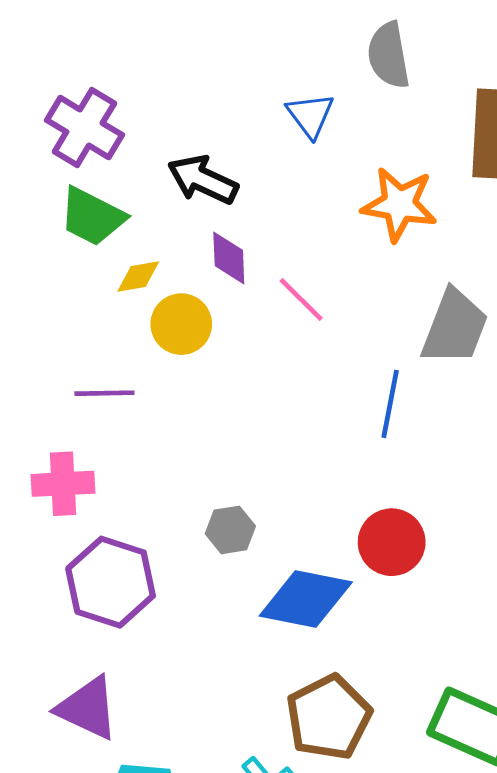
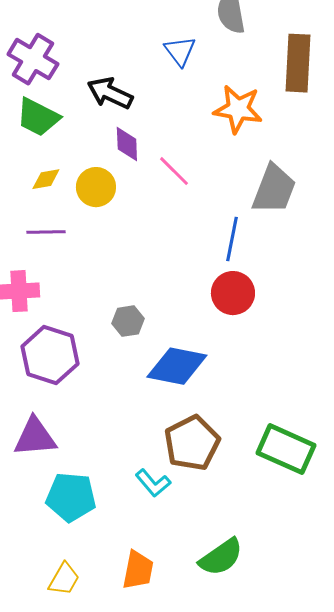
yellow diamond: (138, 276) -> (46, 179), moved
red circle: (392, 542) -> (233, 293), moved
purple triangle: (88, 708) -> (35, 437), turned -30

